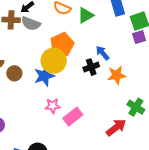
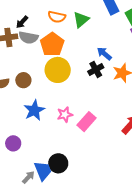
orange pentagon: (62, 44) -> (52, 44), moved
brown circle: (14, 73) -> (23, 80), moved
blue star: (44, 76) -> (34, 110), moved

